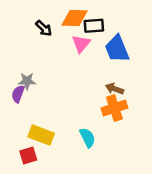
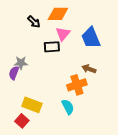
black rectangle: (94, 26) -> (52, 47), moved
orange cross: (114, 108) -> (77, 85), moved
red square: (28, 156) -> (22, 121), turned -32

